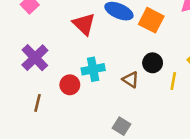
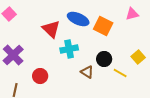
cyan cross: (93, 69) -> (69, 49), moved
yellow line: (173, 81) -> (120, 73), turned -72

